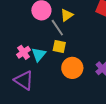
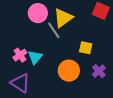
yellow triangle: (67, 15) -> (63, 18), size x1.5
yellow square: (59, 47) -> (86, 48), moved

